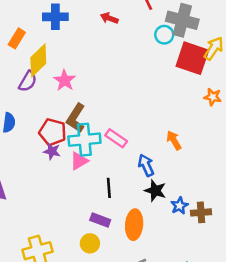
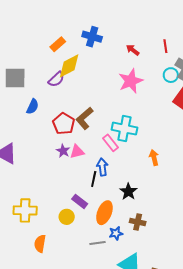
pink star: (65, 80) -> (131, 81), moved, size x1.4
cyan cross: (84, 140) -> (124, 129), moved
purple star: (52, 151) -> (63, 151), moved
blue arrow: (146, 165) -> (102, 167), moved
blue star: (179, 206) -> (116, 233), moved
brown cross: (201, 212) -> (138, 222), moved

